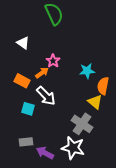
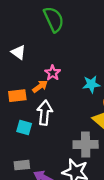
orange rectangle: (22, 81) -> (17, 96), turned -35
white arrow: (46, 96) -> (45, 113), turned -130
gray cross: (82, 124) -> (86, 145), turned -35

